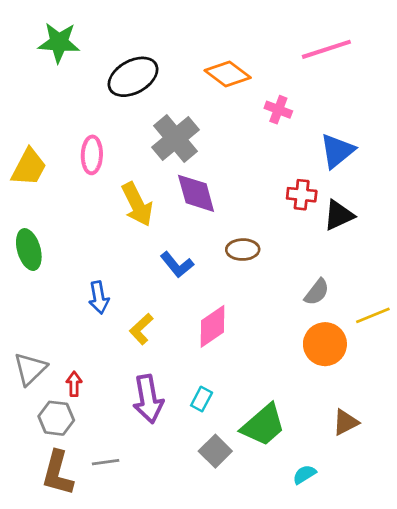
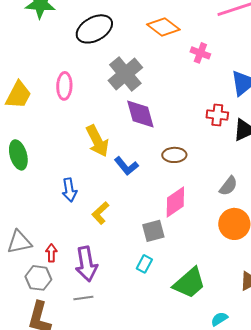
yellow arrow: (137, 204) -> (97, 141), moved
pink diamond: (213, 326) -> (175, 202), moved
gray triangle: (30, 369) -> (19, 242), turned 32
purple arrow: (148, 399) -> (86, 264), moved
gray square: (215, 451) -> (153, 231), moved, turned 30
gray line: (106, 462) -> (83, 298), moved

